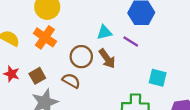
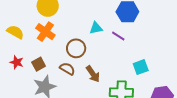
brown arrow: (107, 59) -> (93, 74), moved
cyan square: (158, 78) -> (141, 67), turned -35

